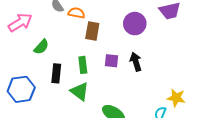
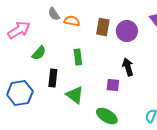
brown rectangle: (92, 31) -> (103, 27), moved
purple square: (111, 61) -> (113, 85), moved
green rectangle: (83, 65) -> (78, 57), moved

